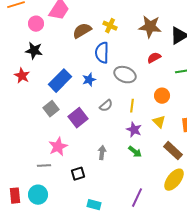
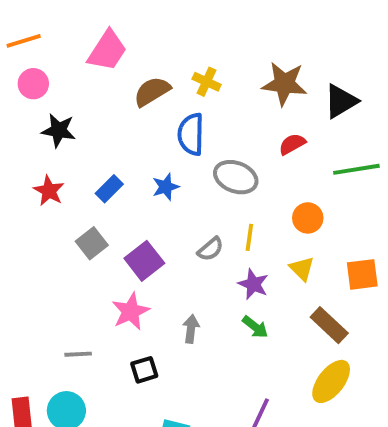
pink circle: (36, 24) -> (33, 84), moved
red star: (22, 76) -> (49, 191), moved
blue rectangle: (60, 81) -> (109, 189), size x0.6
gray semicircle: (106, 106) -> (210, 249), moved
pink star: (58, 147) -> (131, 311), moved

